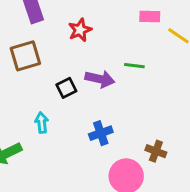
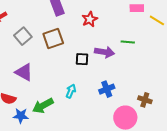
black square: (66, 88) -> (82, 59), turned 32
cyan arrow: (42, 123) -> (71, 91), moved, turned 32

